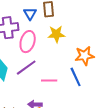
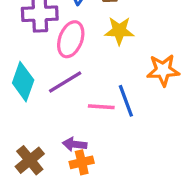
blue line: (76, 77) -> (126, 101), moved

